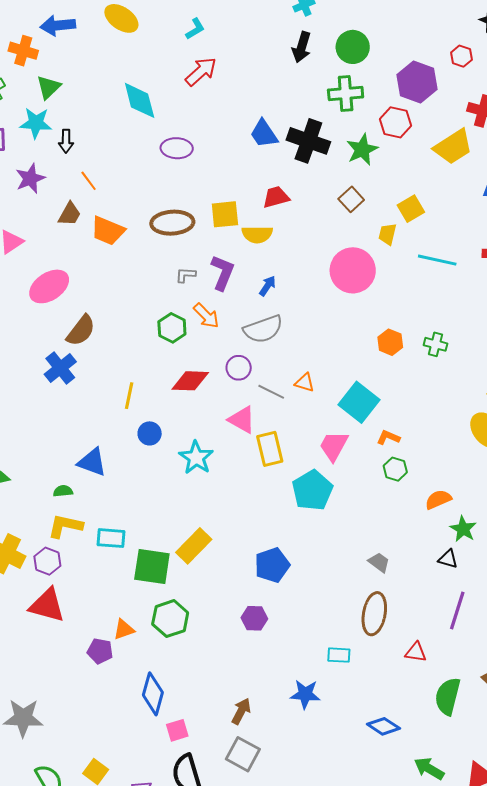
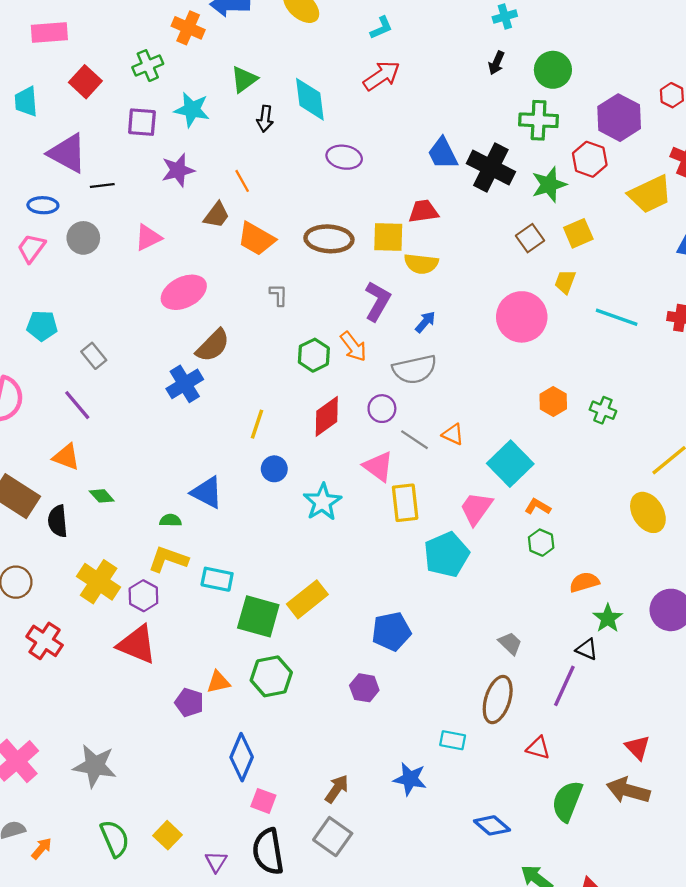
black arrow: (302, 47) -> (496, 63), size x0.7
green triangle: (49, 87) -> (244, 79), moved
black arrow: (66, 141) -> (265, 119), moved
red trapezoid: (276, 197) -> (423, 211), moved
yellow square: (411, 209) -> (578, 233), moved
gray L-shape: (186, 275) -> (279, 295), moved, turned 80
red diamond: (190, 381) -> (327, 416), turned -45
purple line: (457, 610) -> (564, 686), moved
pink square: (177, 730) -> (263, 801), turned 30

